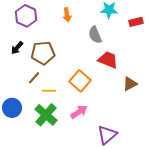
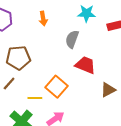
gray semicircle: (95, 35) -> (72, 39), turned 42
yellow line: (49, 91) -> (35, 98), moved

